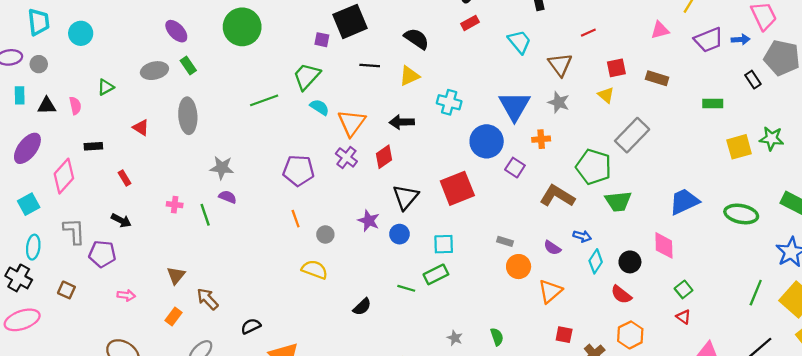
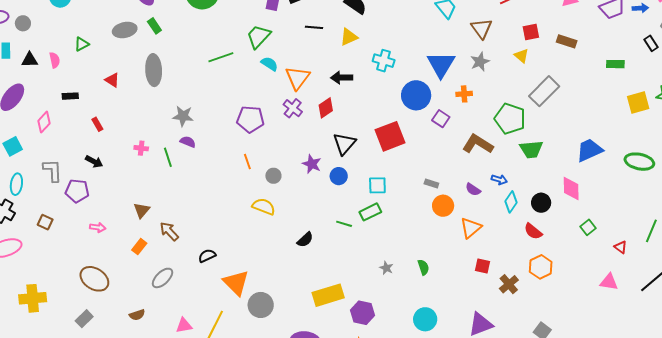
gray star: (559, 102) -> (480, 62), turned 30
pink diamond: (64, 176) -> (44, 122), size x0.7
red triangle: (683, 317) -> (620, 247), moved

